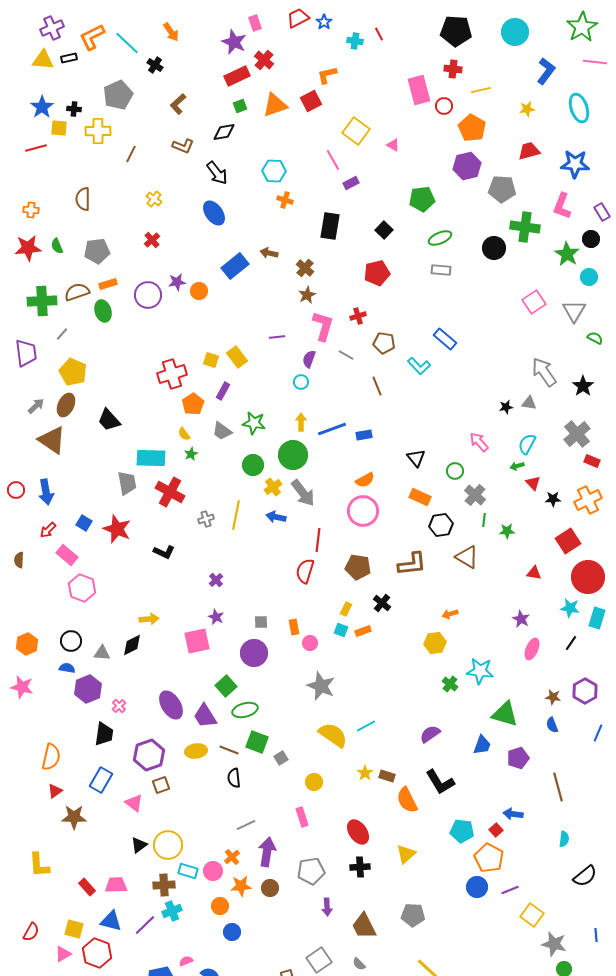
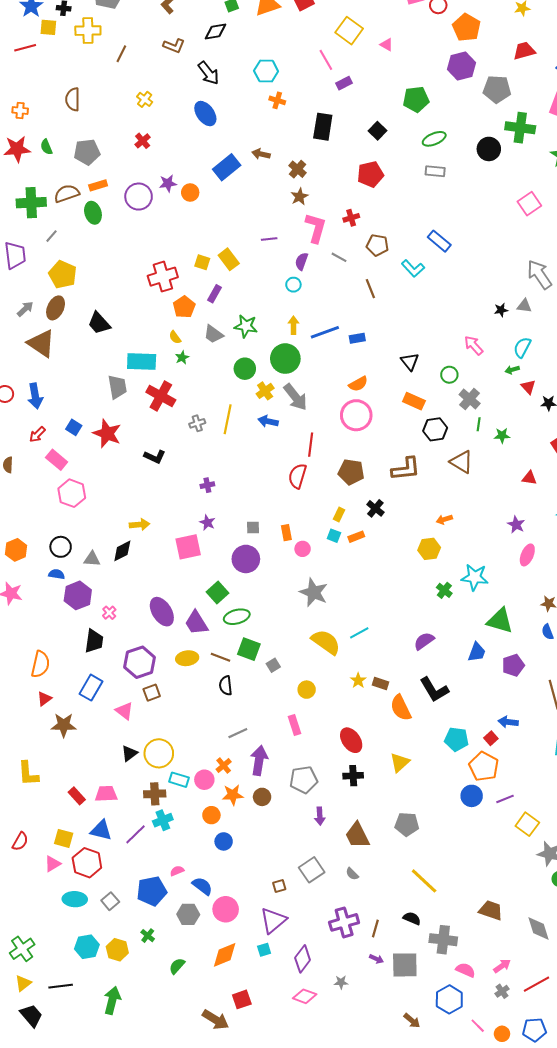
purple cross: (216, 580) -> (207, 485), turned 32

